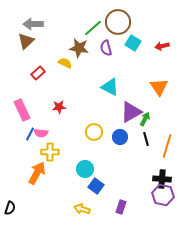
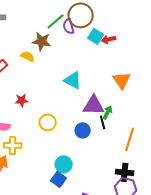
red arrow: (162, 46) -> (109, 39), moved
purple semicircle: (106, 48) -> (69, 26), moved
purple triangle: (131, 112) -> (94, 105), turned 30
yellow circle: (94, 132) -> (48, 122), moved
black line: (146, 139) -> (103, 122), moved
cyan circle: (85, 169) -> (64, 164), moved

